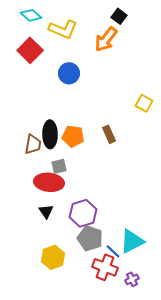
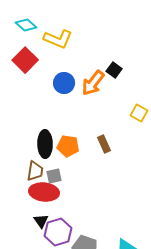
black square: (119, 16) -> (114, 70), moved
orange arrow: (106, 39) -> (93, 83), moved
brown trapezoid: (33, 144) -> (35, 171), moved
purple hexagon: (83, 213) -> (58, 232), moved

